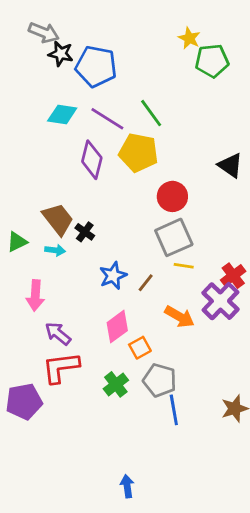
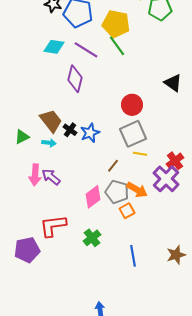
yellow pentagon: (138, 153) -> (116, 24), moved
blue star: (113, 276) -> (90, 133), moved
purple arrow: (58, 334) -> (51, 177), moved
orange square: (140, 348) -> (127, 211), moved
gray pentagon: (160, 380) -> (117, 192), moved

